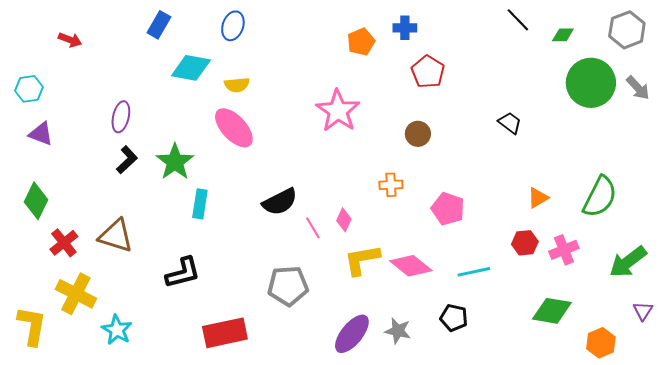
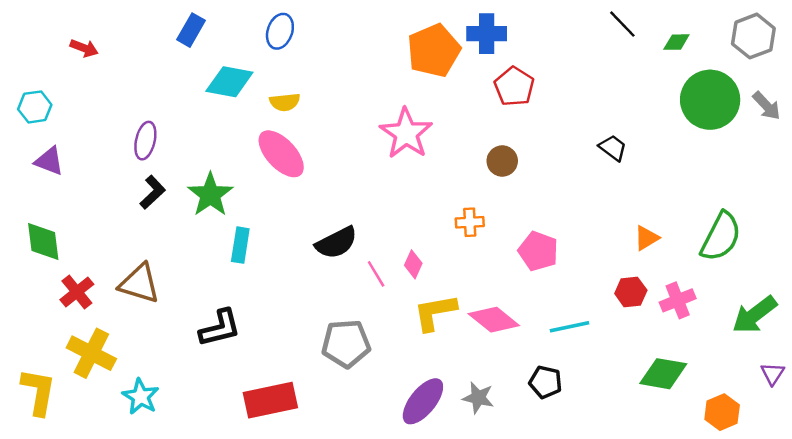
blue cross: (405, 28) -> (487, 34), size x1.4
orange pentagon: (361, 42) -> (434, 50), size x1.6
green diamond: (36, 201) -> (43, 241), turned -33

